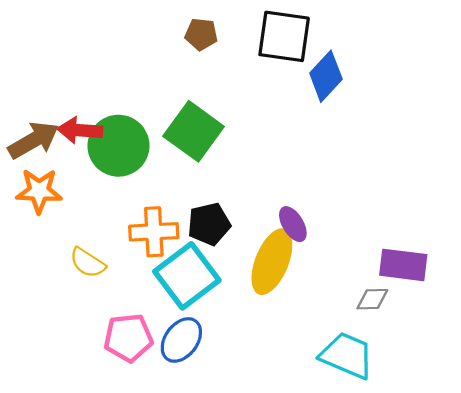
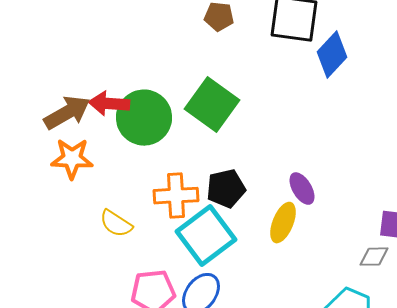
yellow ellipse: (272, 262) -> (283, 223), size x0.7

